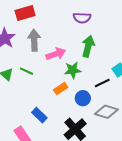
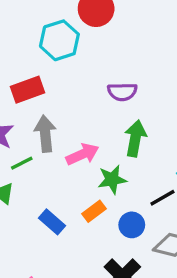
green line: (26, 71) -> (22, 163), moved, turned -48
blue rectangle: (39, 115) -> (52, 222), moved

